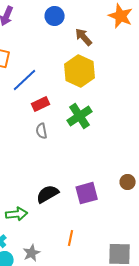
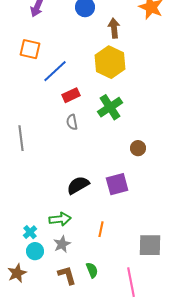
brown arrow: (84, 37) -> (114, 28), turned 36
brown circle: (128, 182) -> (138, 148), moved
green arrow: (17, 214) -> (60, 219), moved

